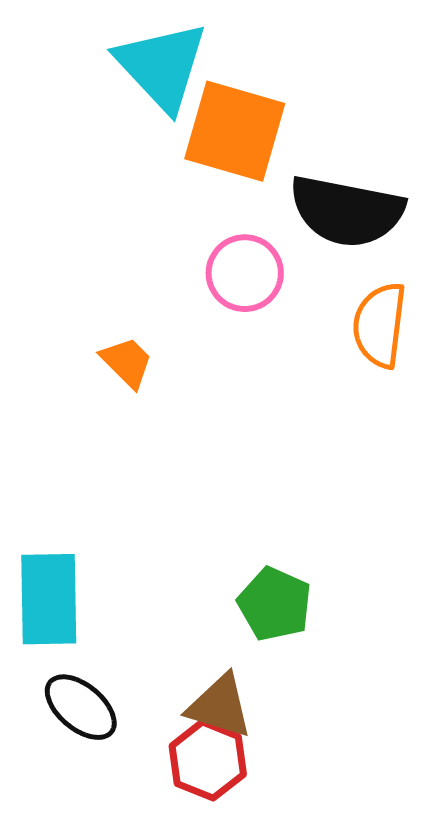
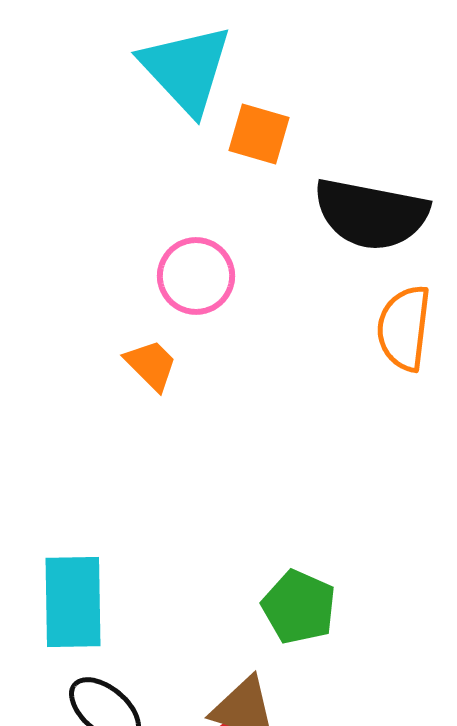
orange square: (235, 131) -> (259, 134), size x0.6
pink circle: (245, 273) -> (196, 276), moved

